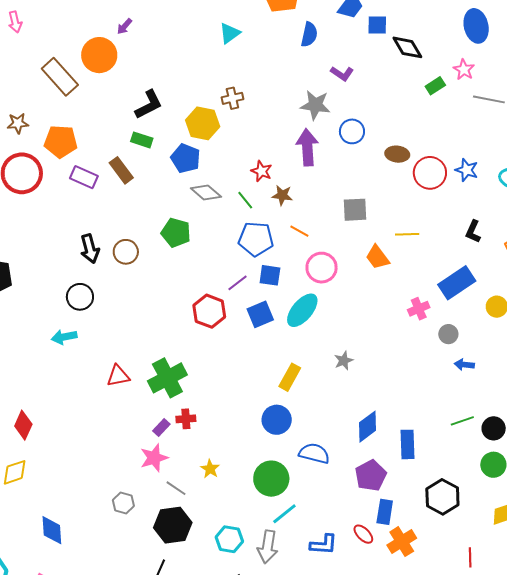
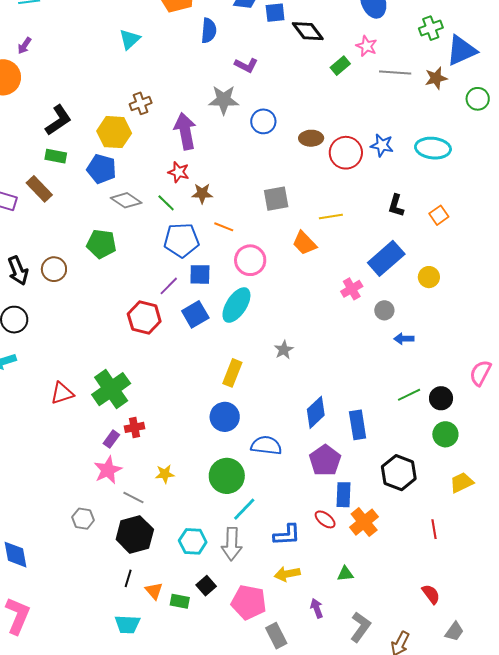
purple arrow: (307, 147) -> (185, 131), moved
yellow star: (210, 469) -> (165, 474), turned -30

